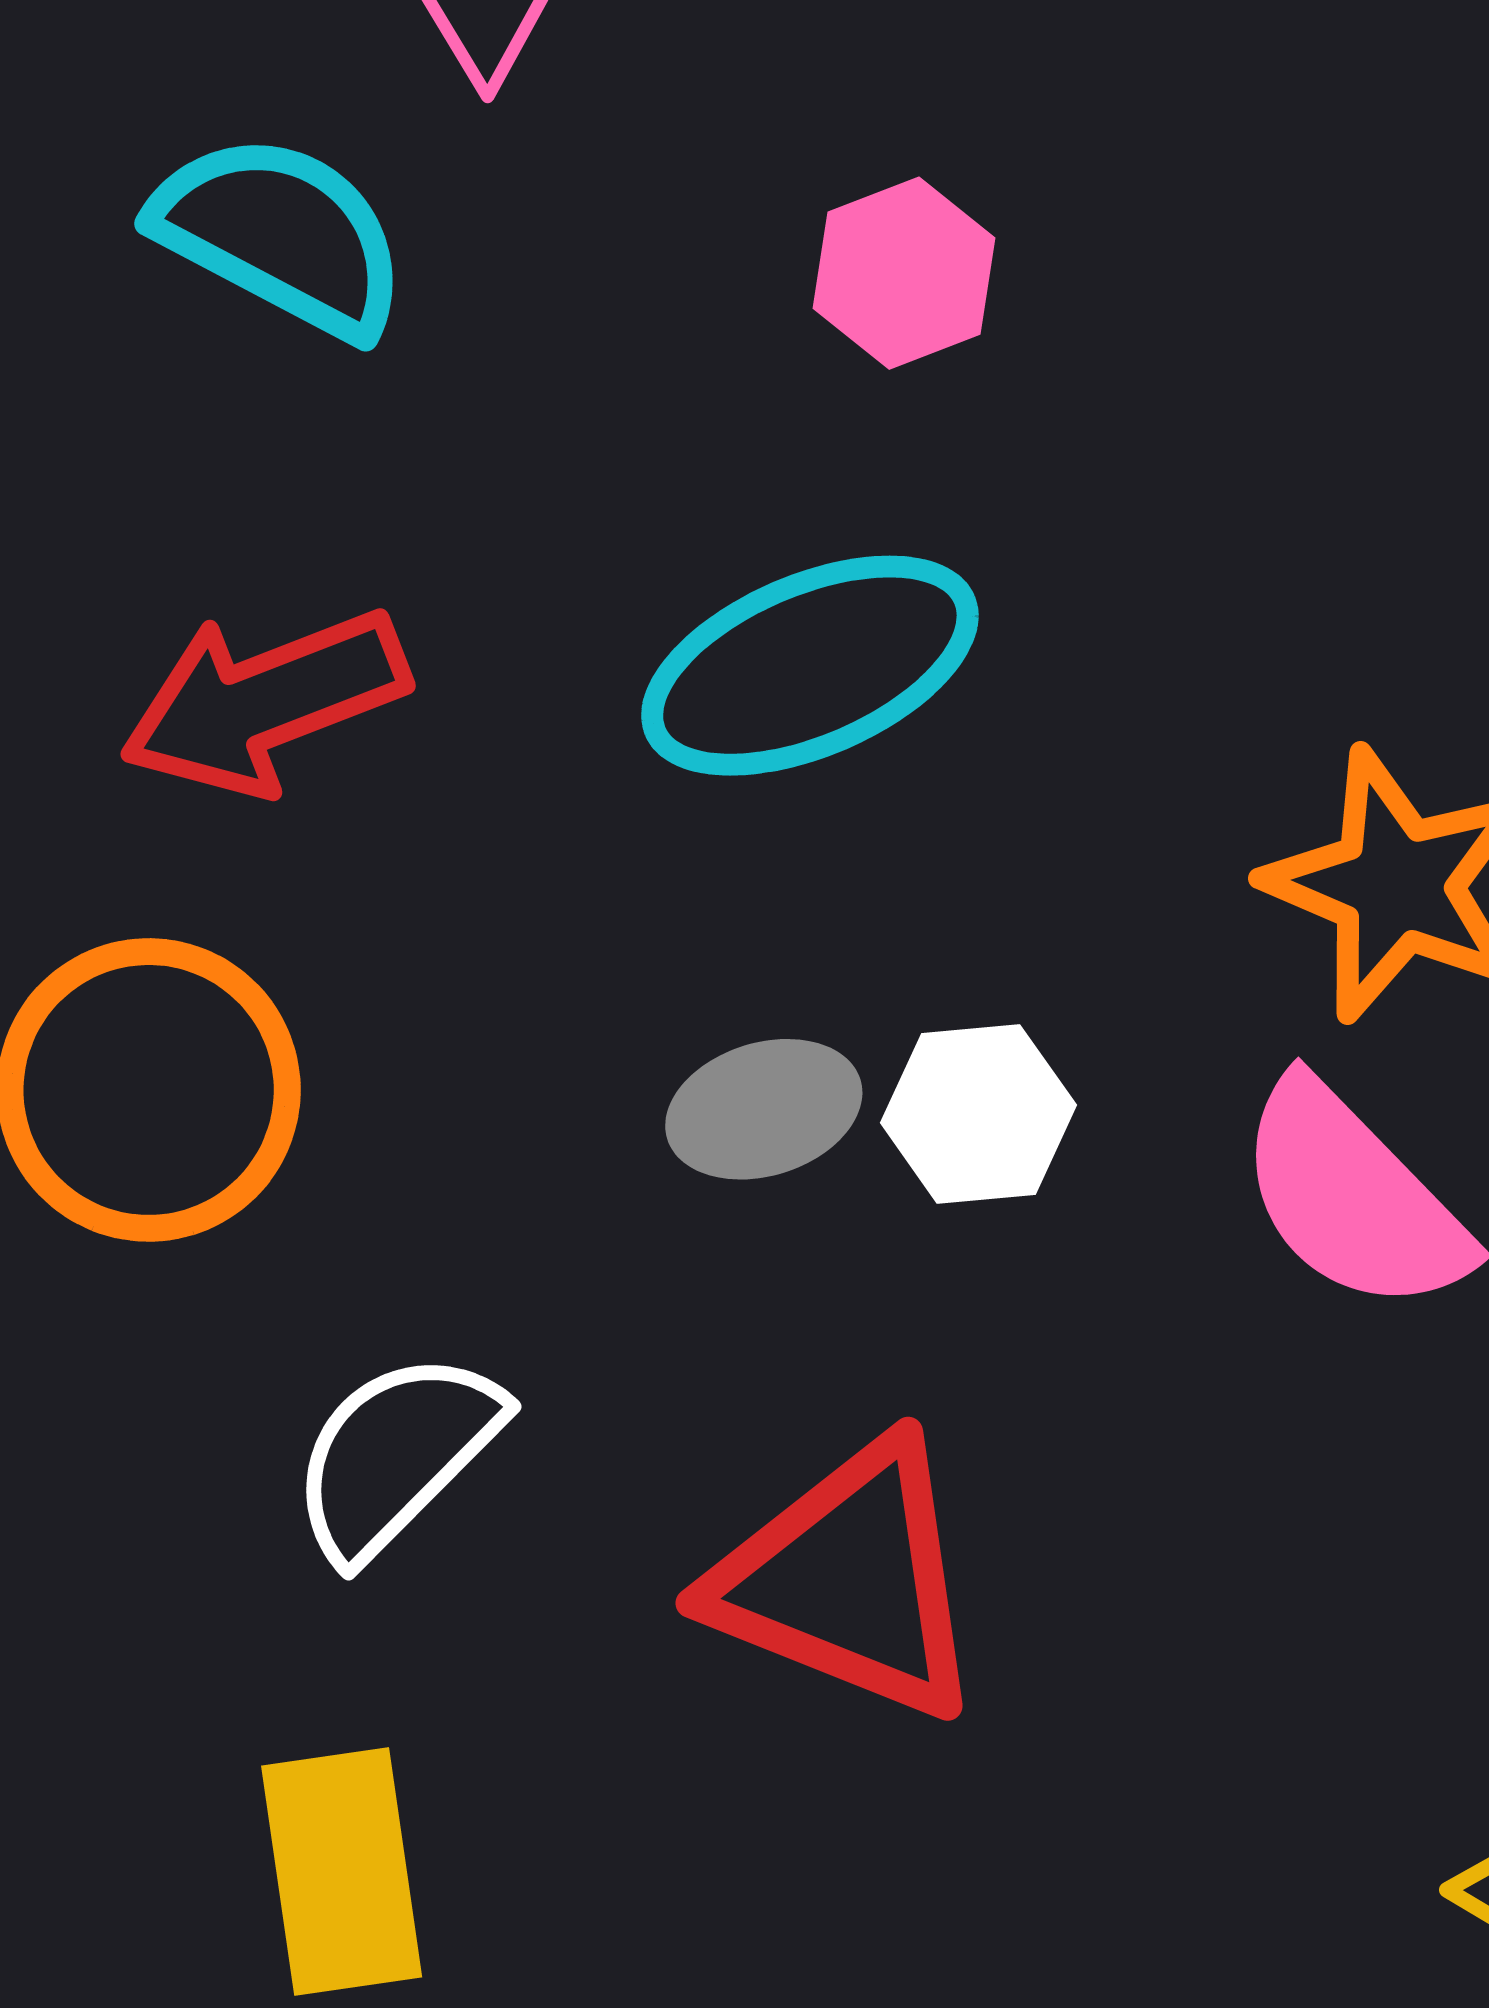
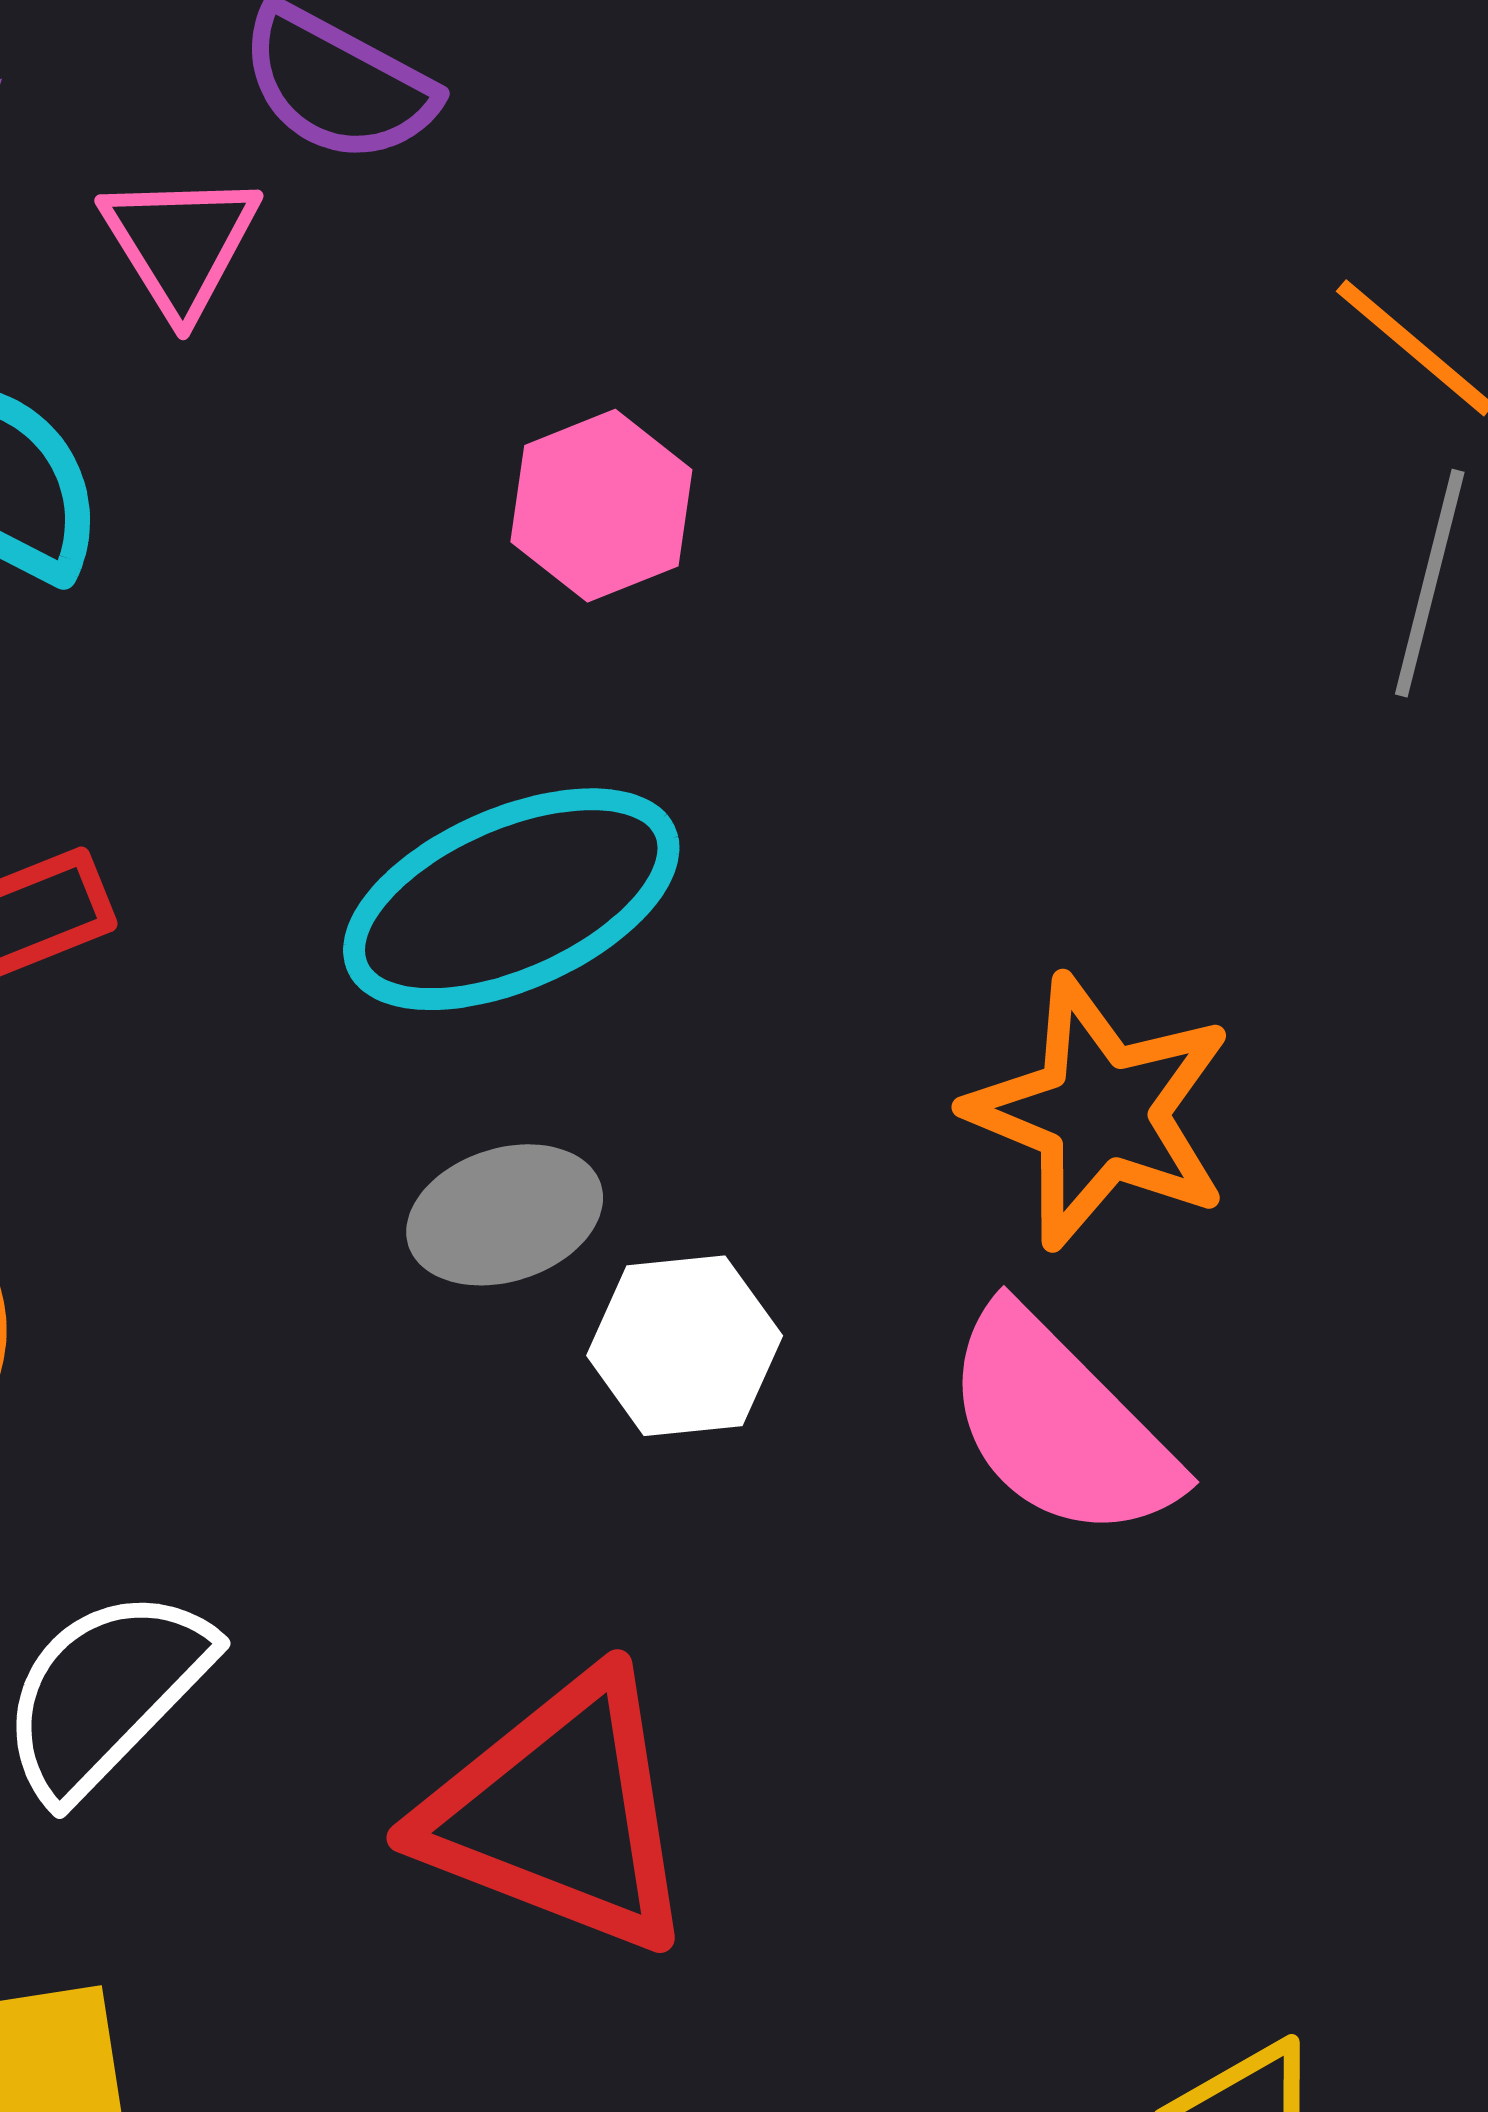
gray ellipse: (764, 1109) -> (505, 1215), moved

